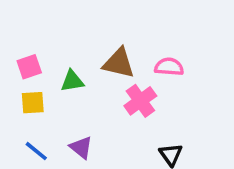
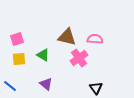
green triangle: (72, 81) -> (43, 55), moved, turned 40
blue line: (36, 151) -> (10, 86), moved

